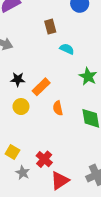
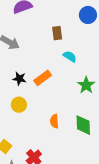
orange rectangle: (41, 87) -> (43, 78), moved
orange semicircle: (58, 108) -> (54, 121), moved

